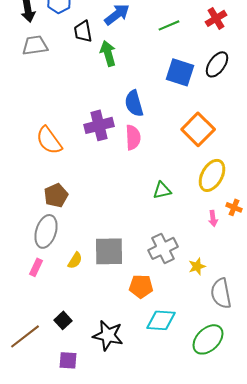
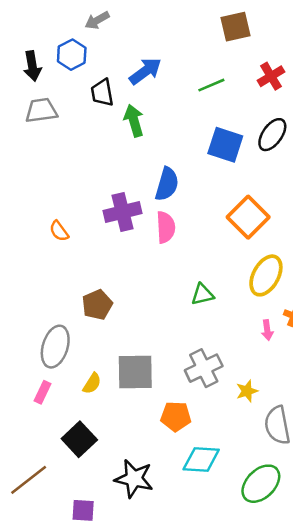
blue semicircle: (134, 103) -> (167, 184), turned -148
orange semicircle: (49, 140) -> (59, 231), size x0.6
brown pentagon: (56, 195) -> (97, 305), moved
black square: (63, 320) -> (79, 439), moved, size x1.5

